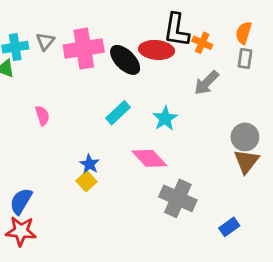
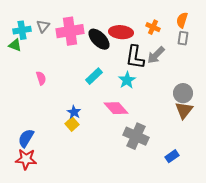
black L-shape: (176, 30) -> (135, 57), moved

